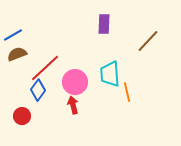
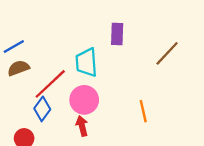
cyan trapezoid: (110, 74) -> (86, 62), moved

